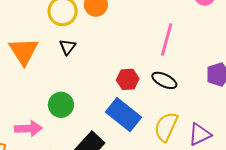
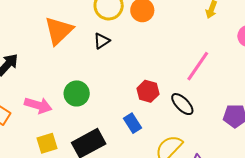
blue rectangle: (123, 115) -> (132, 123), size x0.6

